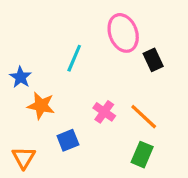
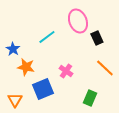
cyan line: (74, 58) -> (47, 37), turned 30
orange line: (144, 117) -> (105, 68), moved
blue square: (68, 140) -> (43, 89), size x1.5

